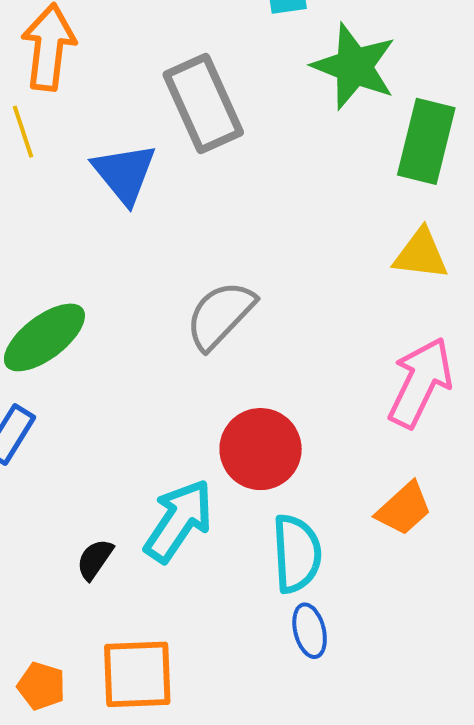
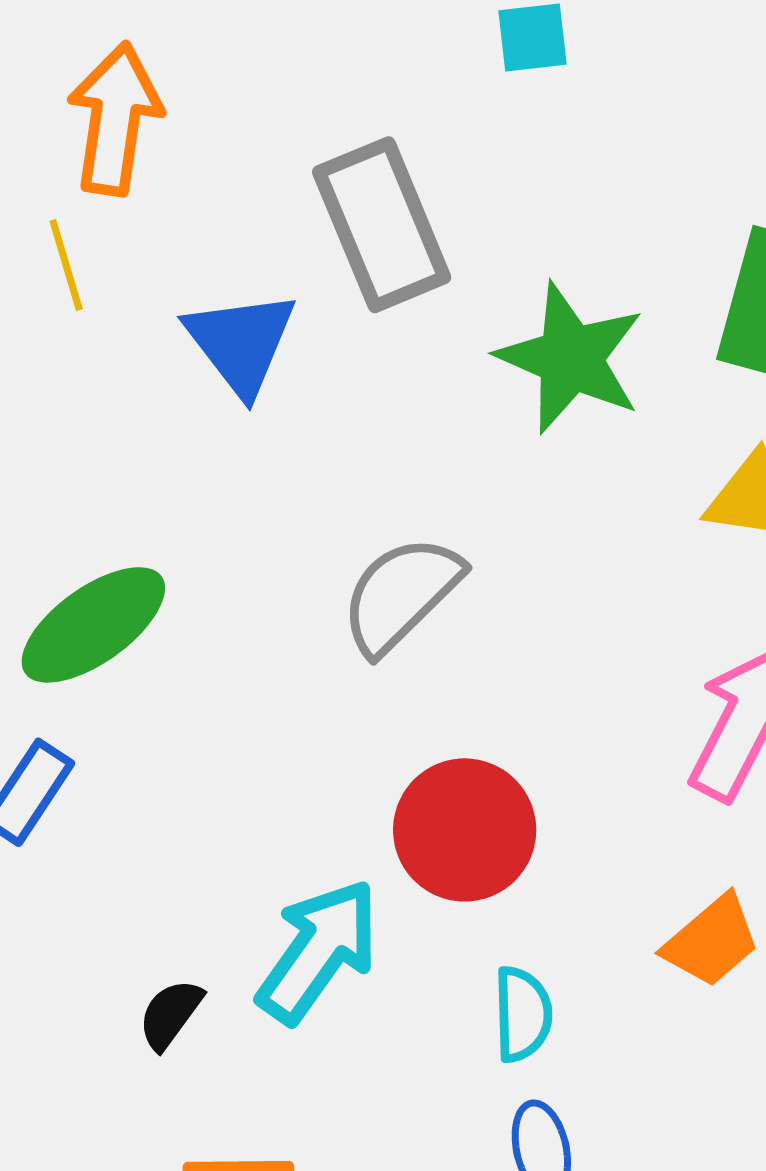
green star: (354, 66) -> (571, 358), moved
cyan semicircle: (297, 554) -> (523, 1014), size x0.7

